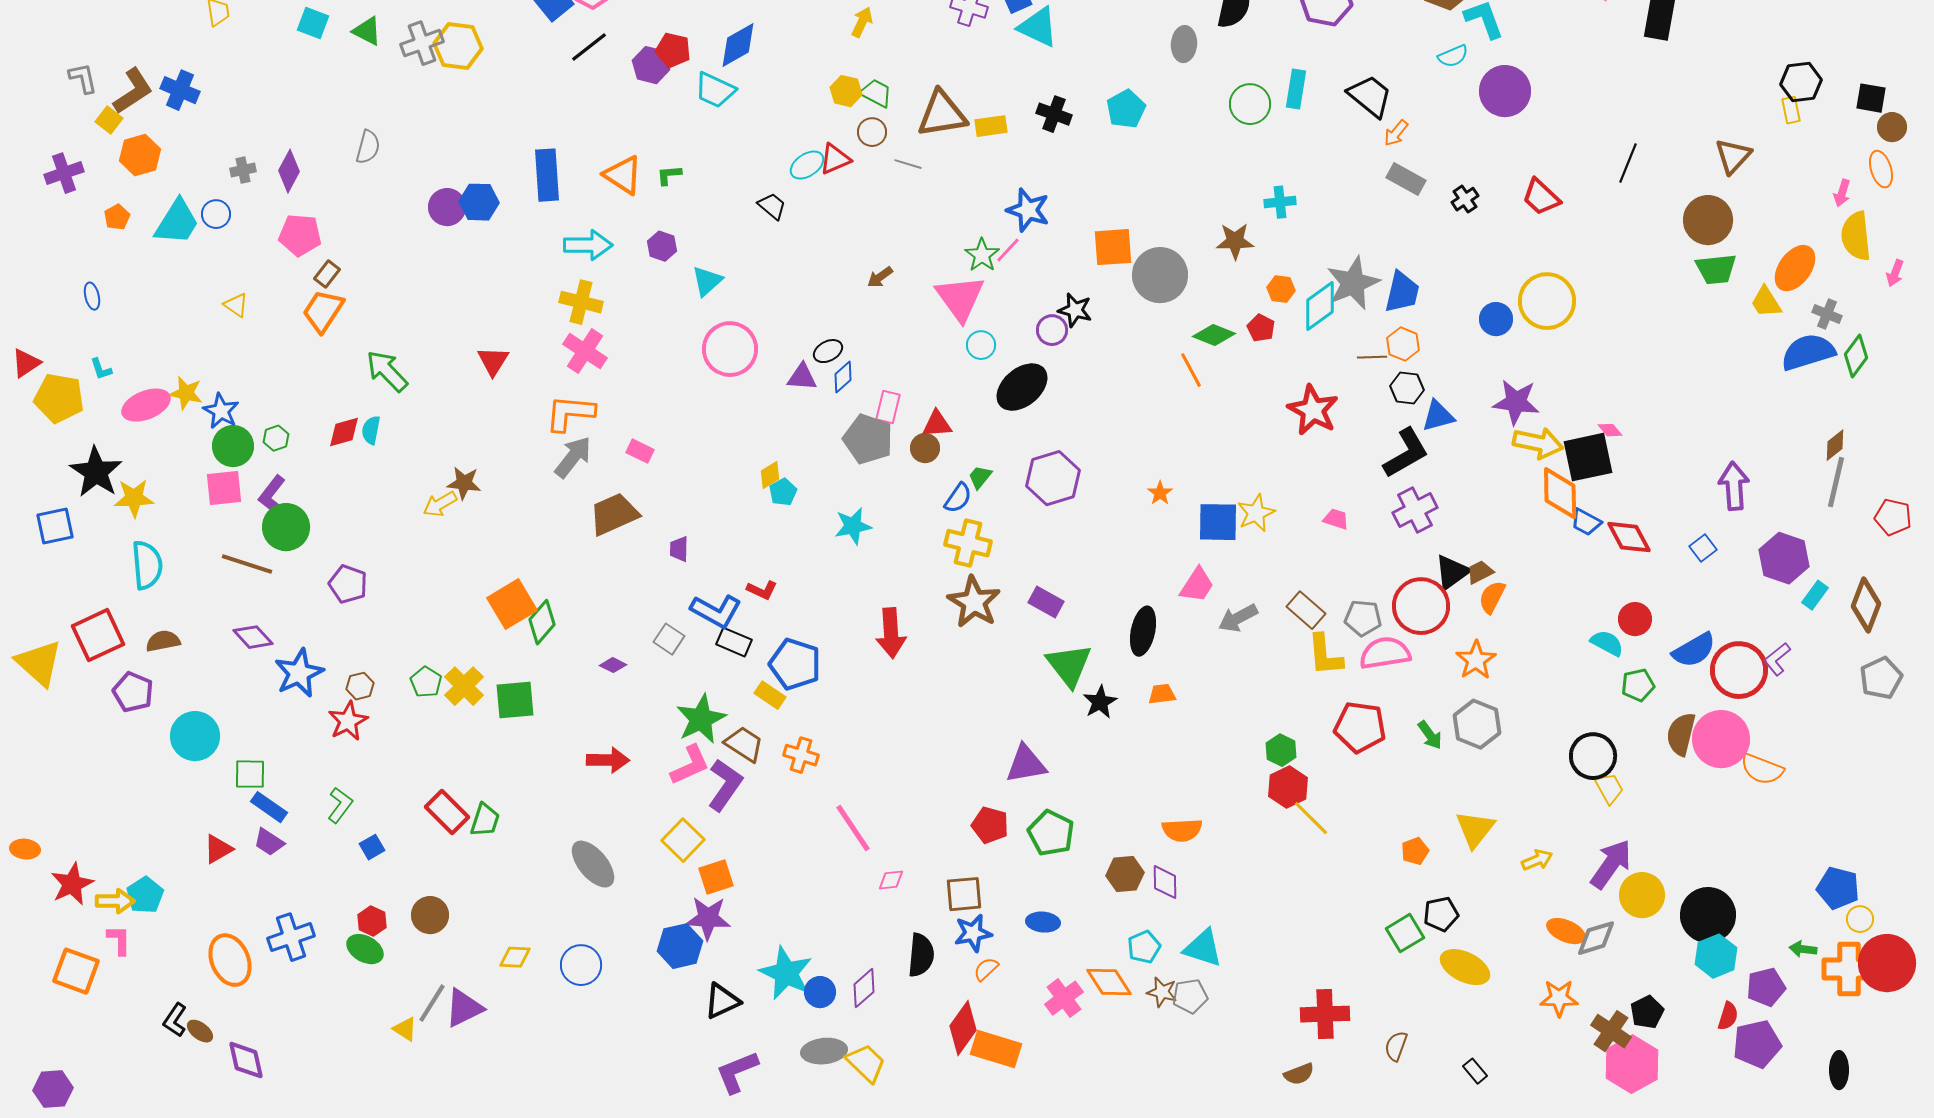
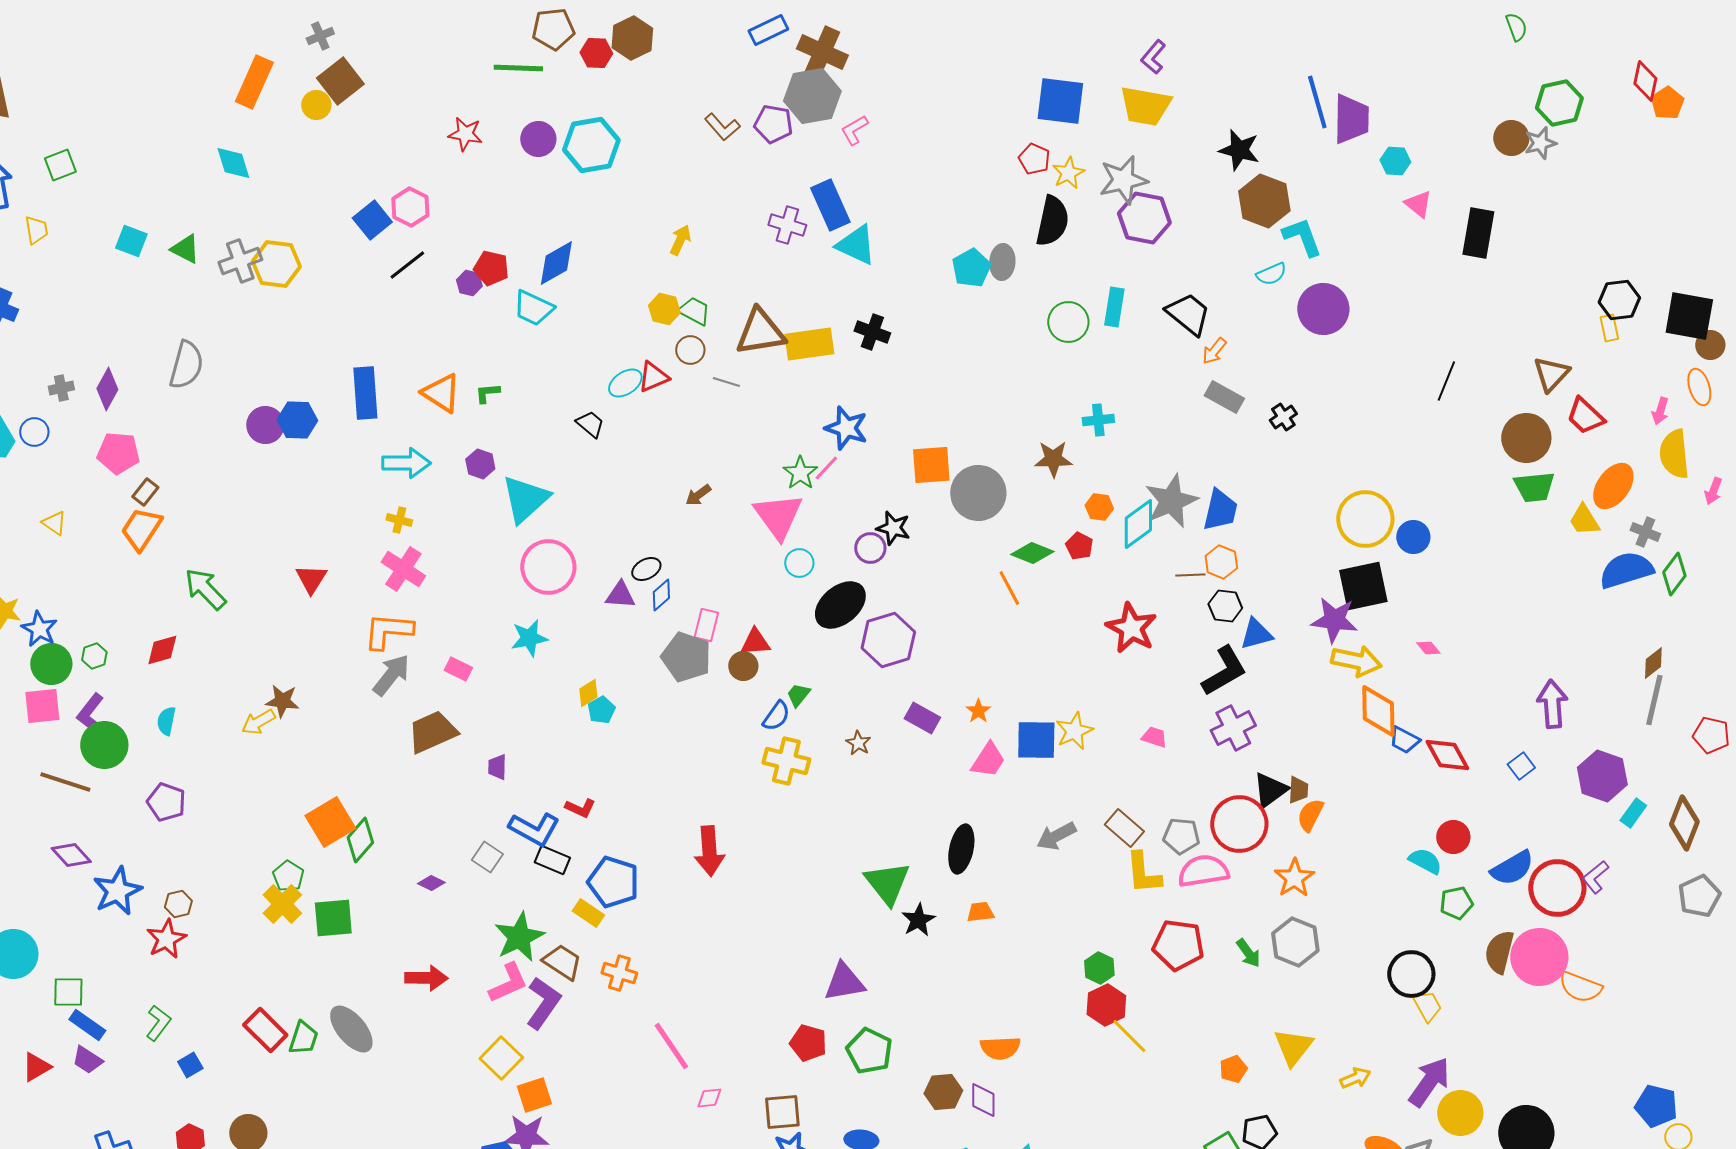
purple hexagon: (651, 65) -> (469, 283), size x0.7
black square: (1871, 98) -> (1689, 316), size x1.6
cyan pentagon: (1126, 109) -> (971, 268), moved
yellow rectangle: (991, 126) -> (809, 344), size x1.5
gray semicircle: (368, 147) -> (186, 365), size x1.4
red trapezoid: (1541, 197) -> (1585, 416), moved
cyan triangle: (707, 281) -> (525, 499), size x1.6
yellow cross: (581, 302) -> (399, 520), size x0.6
blue circle: (1496, 319) -> (1413, 537), moved
cyan semicircle: (371, 430) -> (166, 721), moved
black square: (1588, 457) -> (1363, 586), moved
purple hexagon: (1053, 478) -> (888, 640), moved
cyan star: (853, 526) -> (529, 638), moved
brown trapezoid: (1480, 572) -> (1298, 790), turned 120
pink trapezoid: (1197, 585) -> (988, 760), moved
brown star: (974, 602) -> (858, 743), moved, size x0.5
purple rectangle: (1046, 602) -> (922, 718), moved
green pentagon: (426, 682) -> (288, 876), moved
gray ellipse: (593, 864) -> (351, 1029), moved

